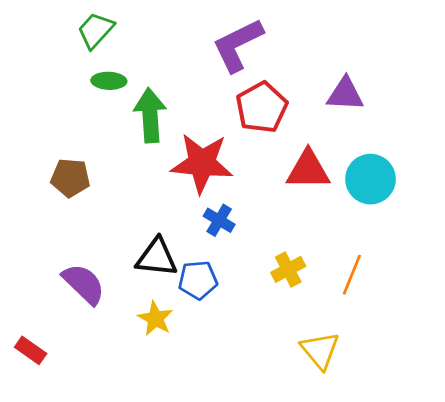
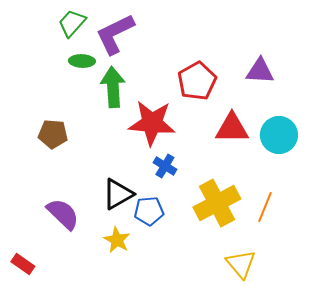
purple L-shape: (238, 45) -> (115, 34), moved
black triangle: (157, 257) -> (118, 194), turned -36
yellow cross: (288, 269) -> (217, 203), size x1.8

